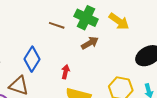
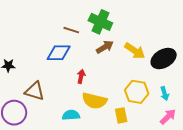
yellow arrow: (119, 21) -> (135, 51), moved
blue diamond: (32, 59) -> (59, 53), moved, turned 60

